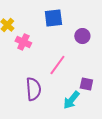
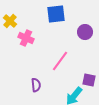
purple semicircle: (33, 89) -> (36, 85), size x0.6

